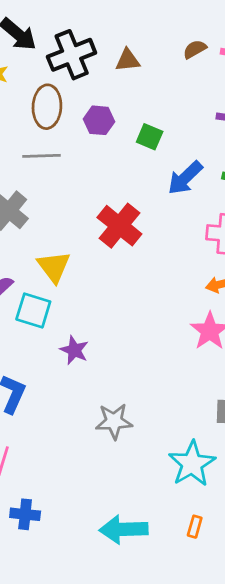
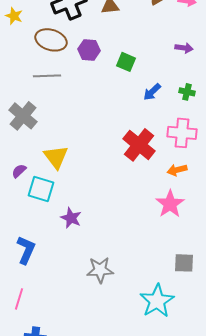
brown ellipse: (47, 107) -> (51, 40), turned -76
blue arrow: (185, 178) -> (152, 92), size x0.7
red cross: (119, 226) -> (139, 145), moved

